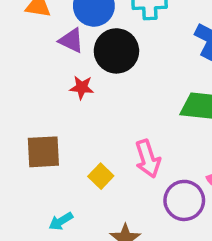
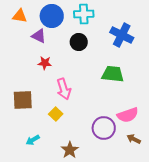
black circle: (116, 51) -> (79, 42), moved, size x0.7
pink arrow: (148, 159) -> (64, 89), moved

